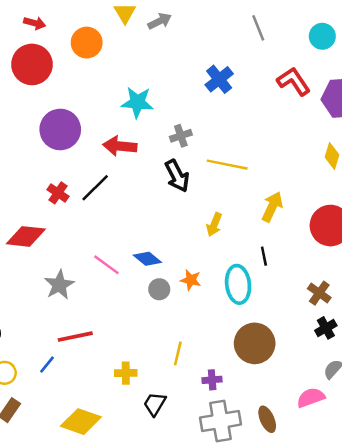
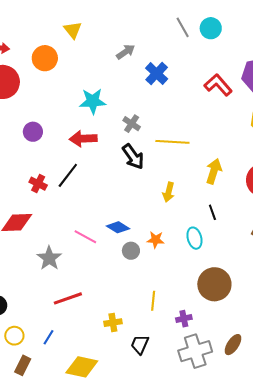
gray arrow: (160, 21) -> (126, 52), moved
cyan circle: (322, 36) -> (211, 28), moved
red L-shape: (294, 81) -> (218, 85), moved
purple circle: (60, 129) -> (33, 132), size x0.6
gray cross: (181, 136) -> (132, 124), turned -30
cyan ellipse: (238, 284) -> (194, 238), size x0.7
blue line: (47, 365) -> (49, 337), moved
brown ellipse: (267, 419) -> (233, 345), turned 65

